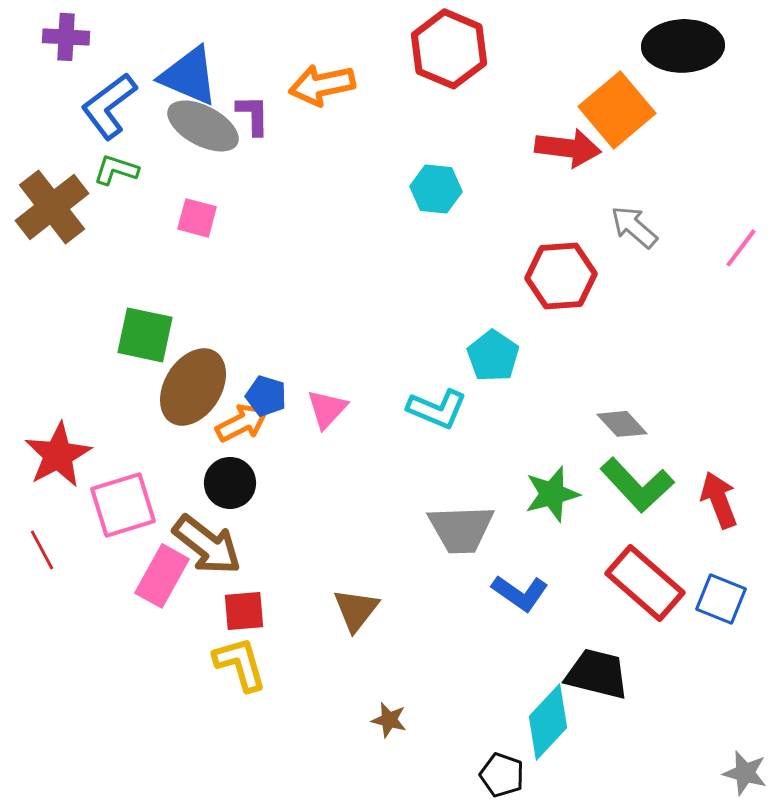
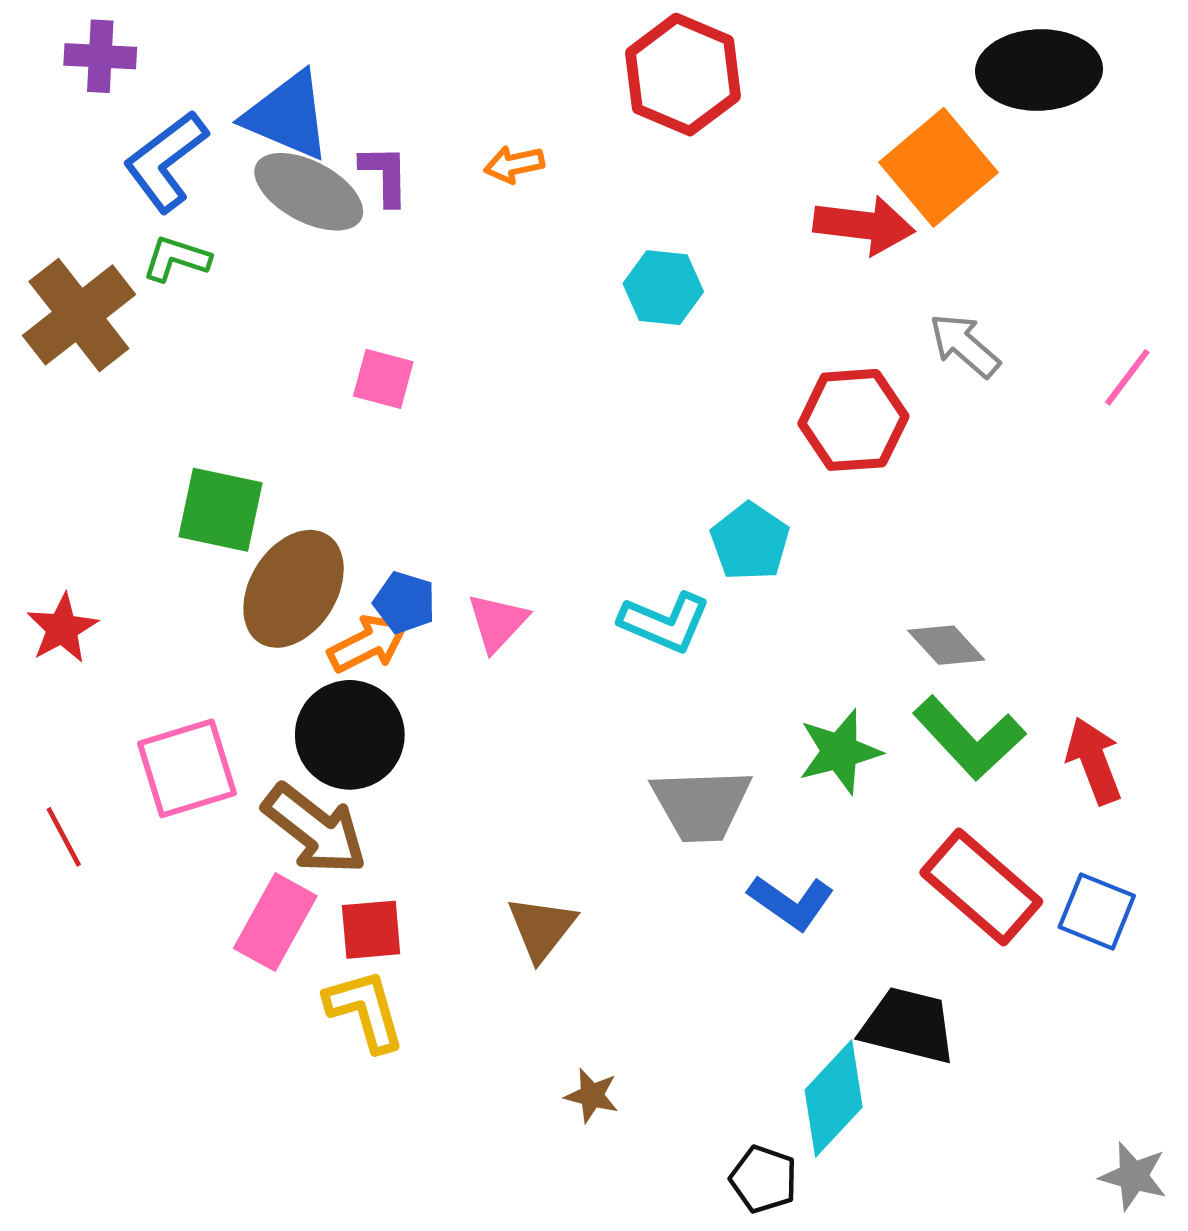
orange arrow: (322, 85) -> (514, 164), moved, size x0.6
pink square: (197, 218) -> (383, 379), moved
red star: (58, 455) -> (62, 628), moved, size x0.7
black circle: (230, 483) -> (350, 735), size x1.4
pink rectangle: (162, 576) -> (275, 922), moved

